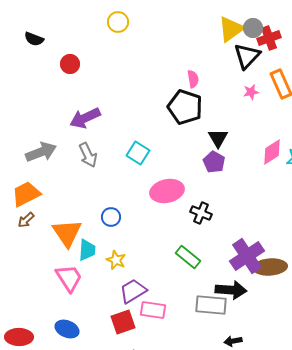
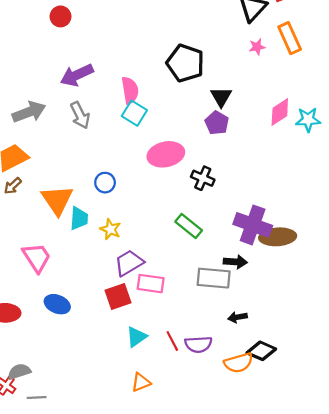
pink semicircle: (193, 79) -> (130, 90), moved, size x1.4
purple cross: (247, 256) -> (253, 225), turned -36
pink trapezoid: (69, 278) -> (37, 257), moved
black arrow: (231, 290) -> (235, 262), size x0.7

